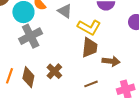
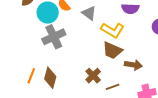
brown trapezoid: (90, 47) -> (112, 50), turned 105
brown cross: (54, 71) -> (93, 76), moved

